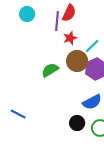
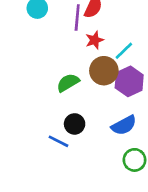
blue line: (18, 114) -> (59, 141), moved
black circle: (77, 123) -> (75, 124), moved

